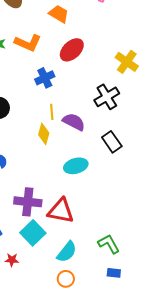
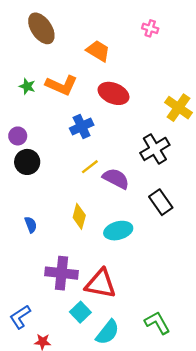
red ellipse: (72, 50) -> (113, 93), turned 65
yellow line: (52, 112) -> (90, 167), turned 56
yellow diamond: (44, 134) -> (79, 216), moved
cyan square: (33, 233) -> (80, 312), moved, size x0.7

